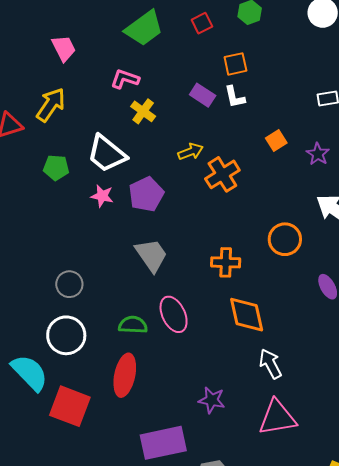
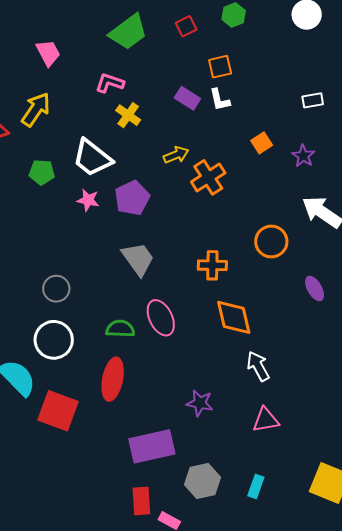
pink triangle: (277, 418) -> (266, 420), size x0.7

